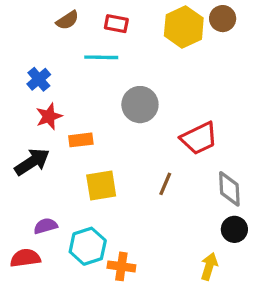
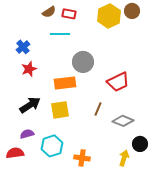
brown semicircle: (67, 20) -> (49, 12), moved
orange rectangle: (81, 140) -> (65, 83), moved, size x1.5
black arrow: (32, 162) -> (30, 105), moved
gray diamond: (229, 189) -> (123, 121), moved, turned -65
black circle: (234, 229) -> (140, 144), moved
orange cross: (121, 266) -> (82, 158), moved

